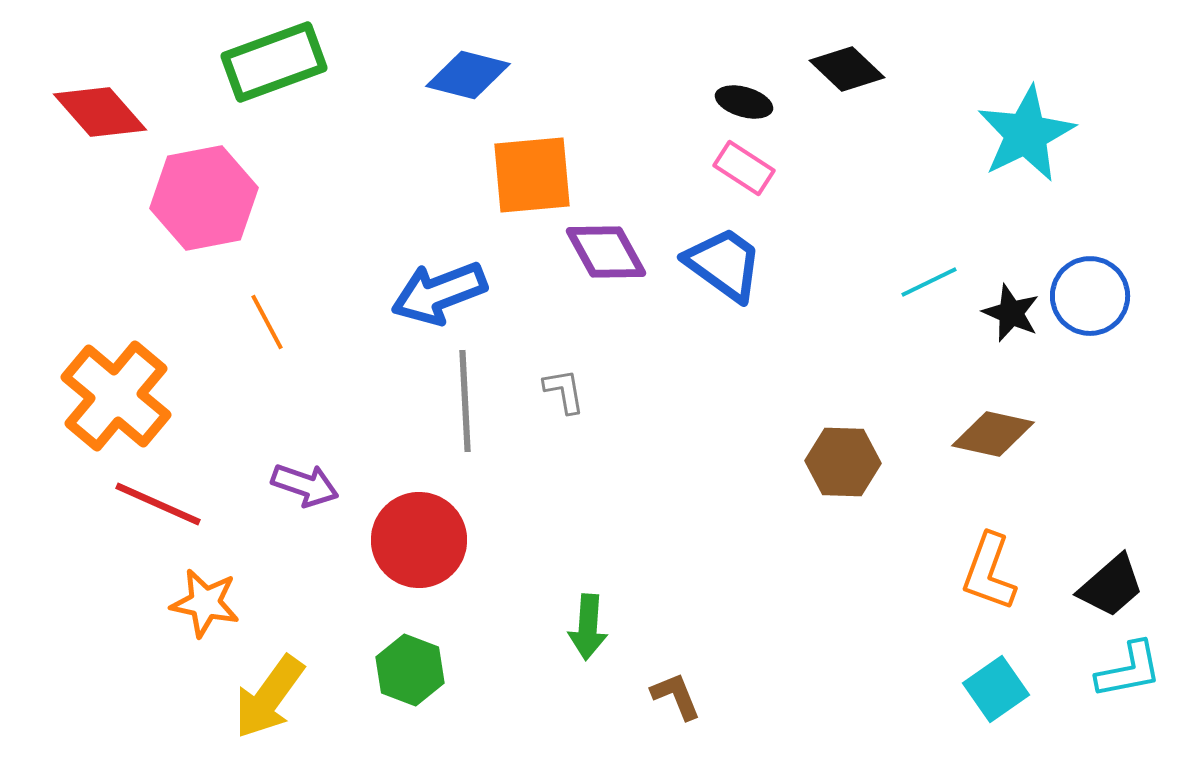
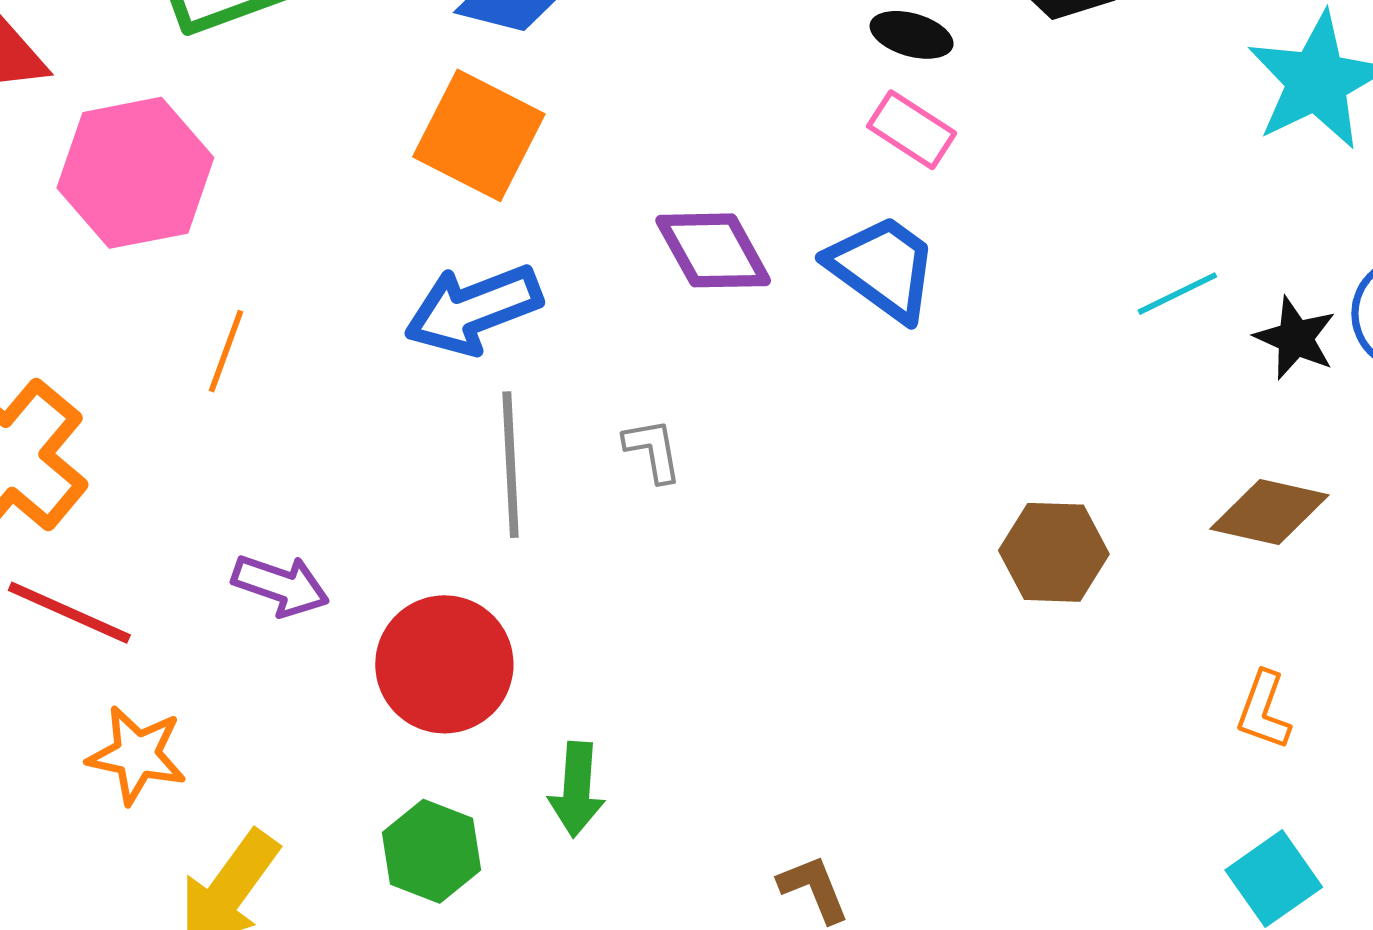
orange square: (532, 175) -> (479, 135), moved, turned 32
orange line: (267, 322) -> (226, 351), turned 48
orange L-shape: (989, 572) -> (1264, 710), size x0.7
green arrow: (588, 627) -> (577, 789), moved

